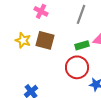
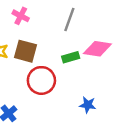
red circle: (77, 67) -> (41, 80), moved

